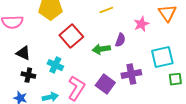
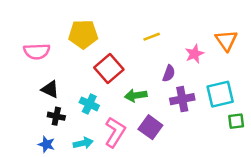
green arrow: (101, 49) -> (136, 95), moved
purple cross: (131, 74) -> (182, 99), moved

